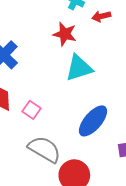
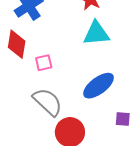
pink square: (32, 110) -> (44, 63), turned 30

